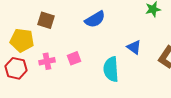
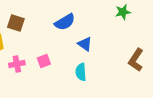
blue triangle: (134, 47) -> (85, 44), moved
cyan semicircle: (111, 69) -> (81, 72), size x0.7

